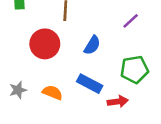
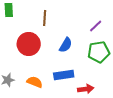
green pentagon: (134, 70) -> (99, 52), moved
blue rectangle: (90, 84) -> (64, 75), turned -36

